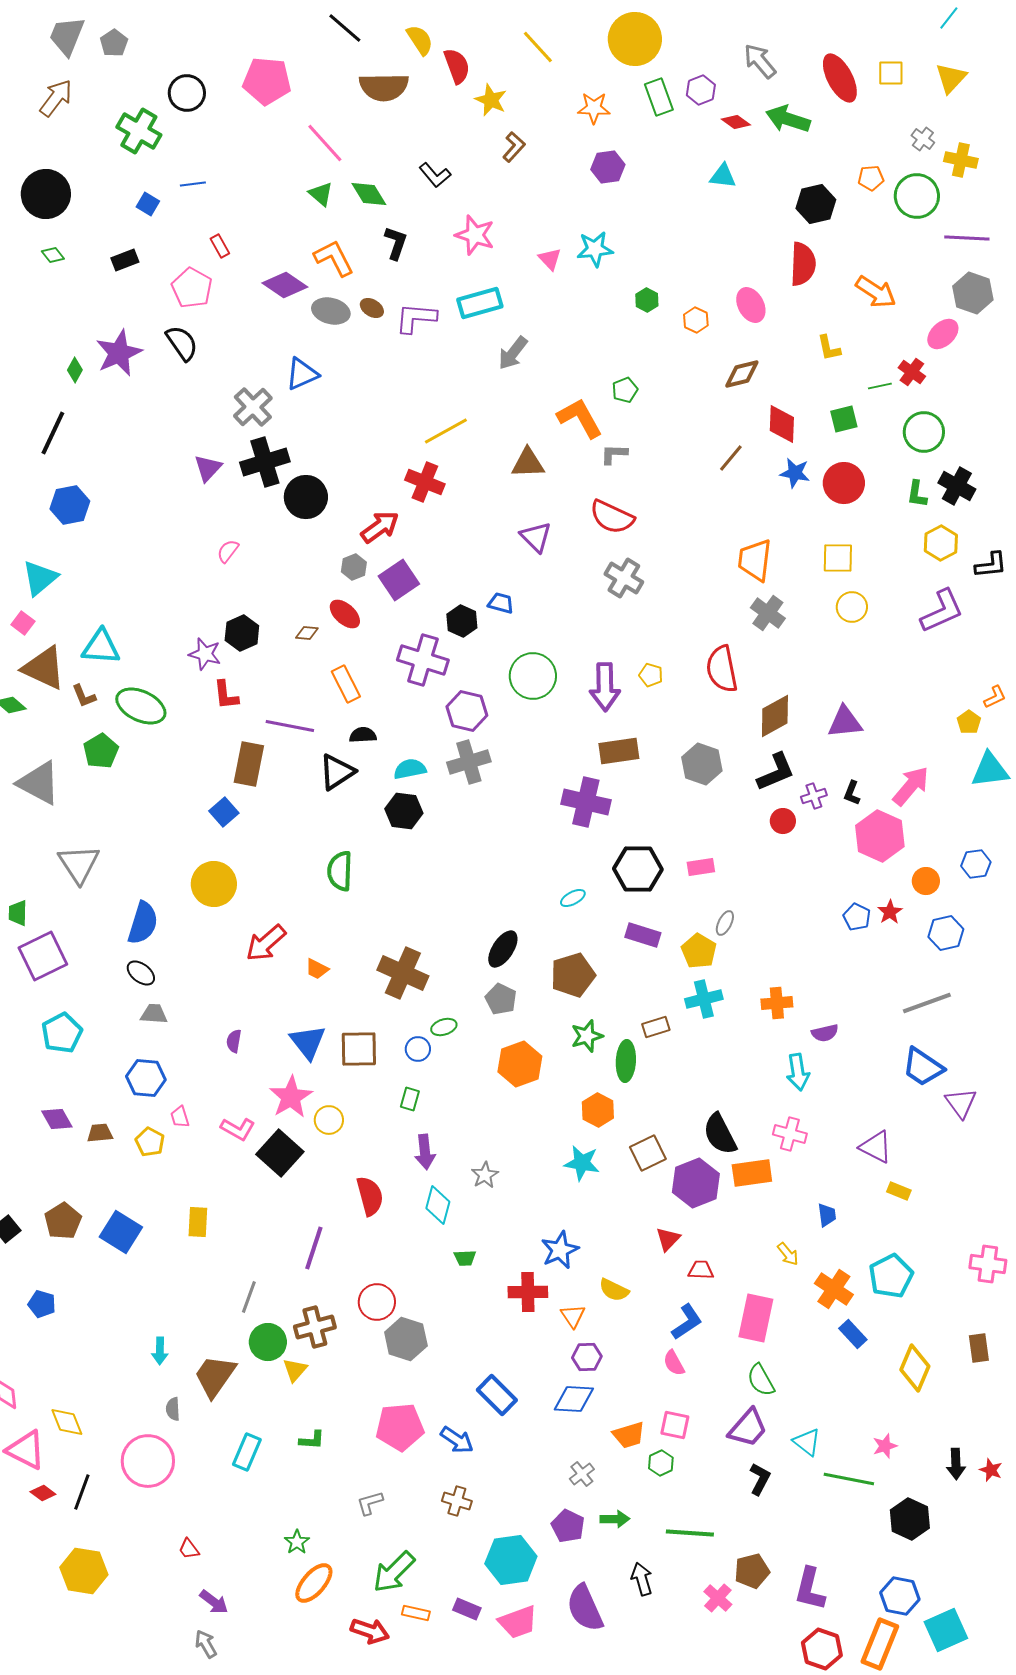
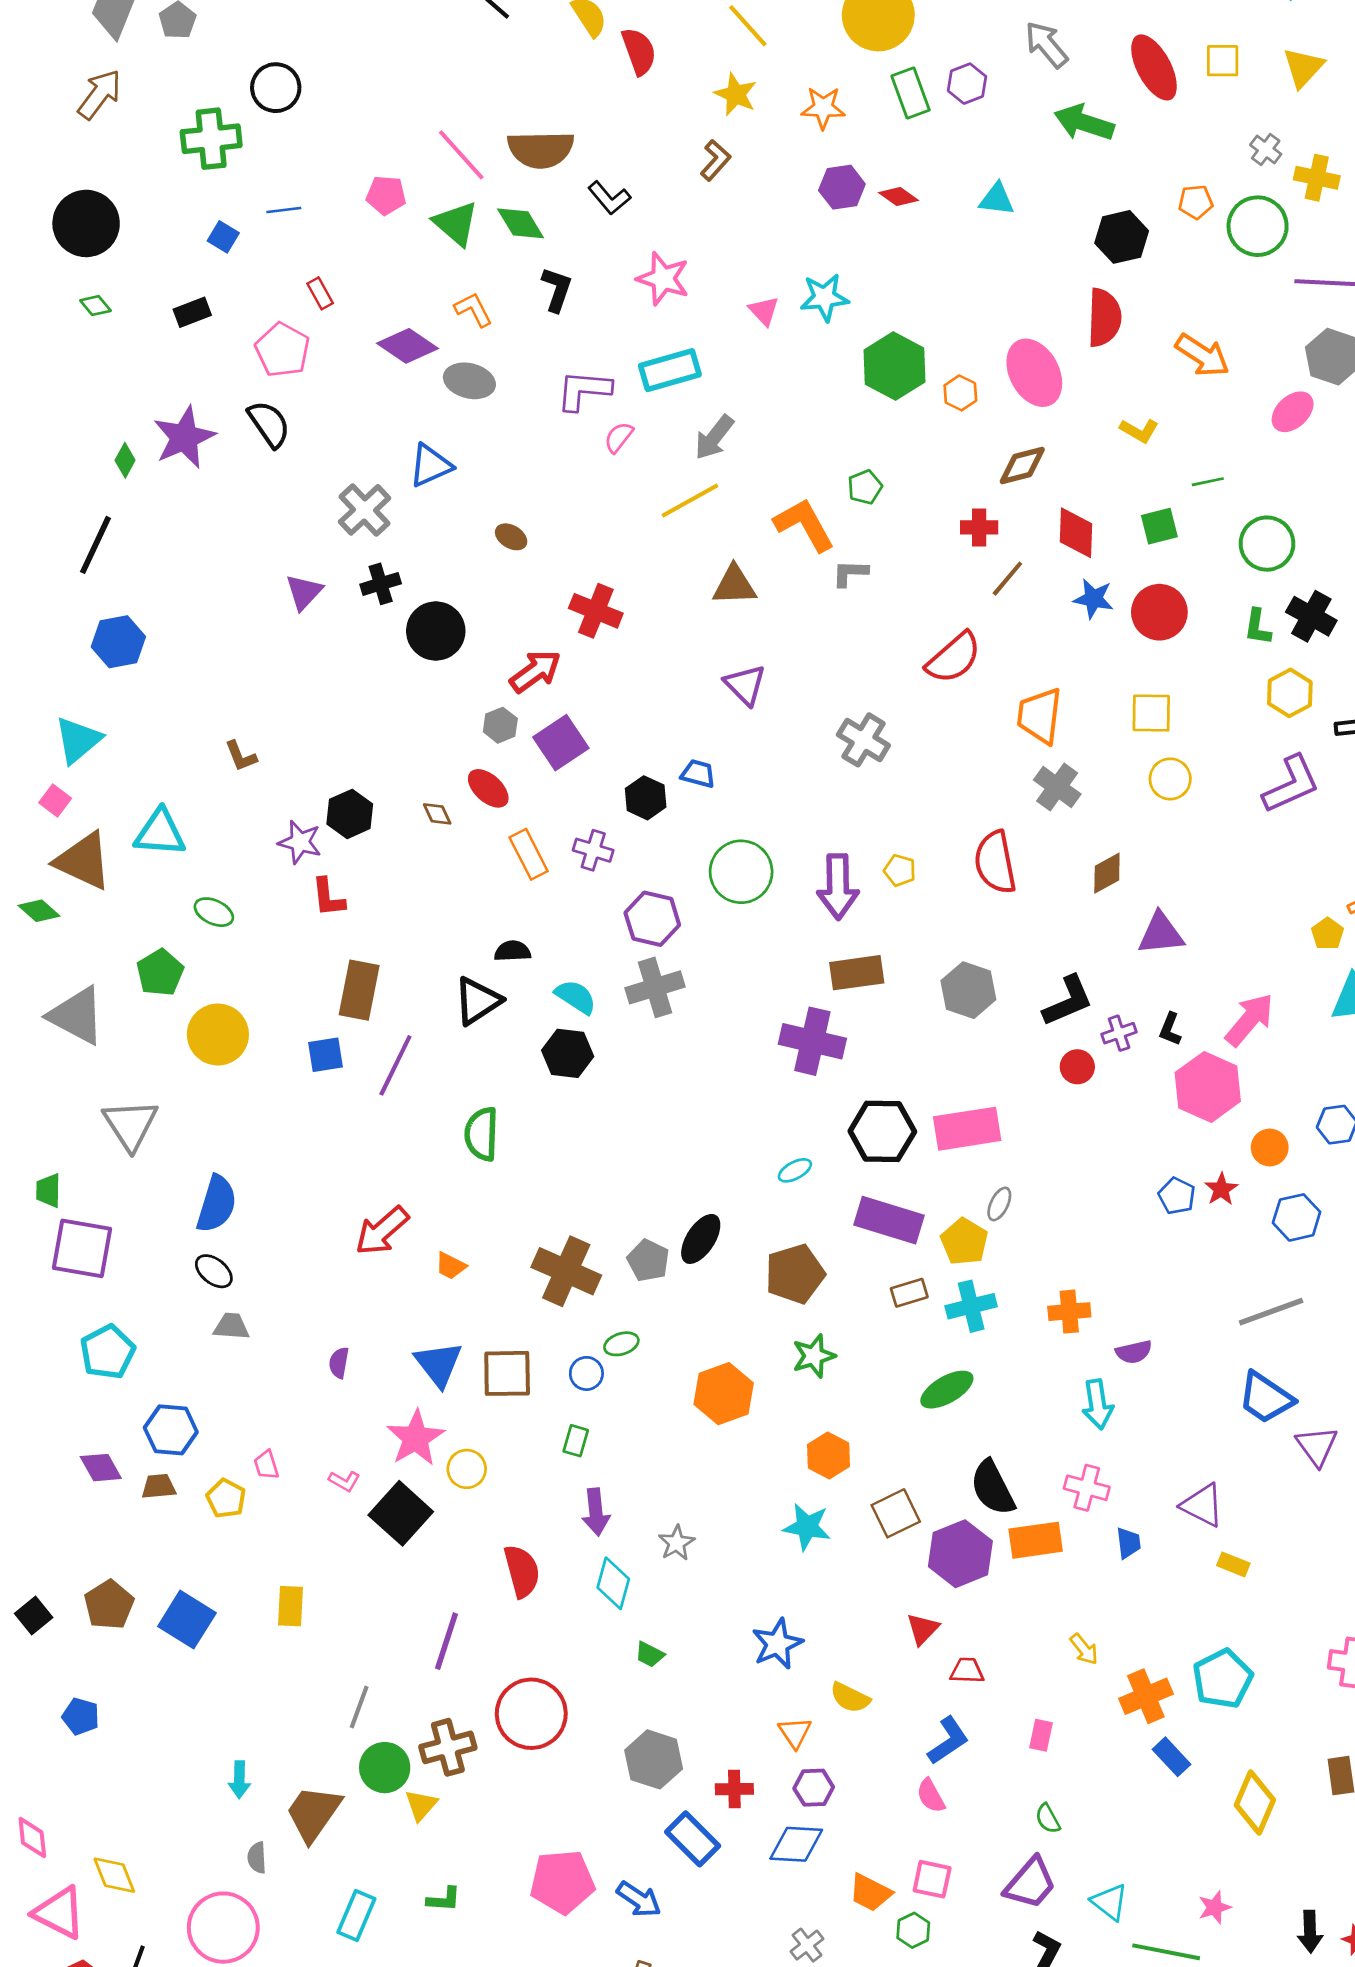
pink pentagon: (267, 81) -> (386, 195), moved, size x0.6
brown semicircle: (384, 87) -> (541, 149), moved
yellow star: (491, 100) -> (736, 94), moved
red diamond: (736, 122) -> (898, 197), moved
green cross: (139, 131) -> (211, 139), turned -36
green triangle: (321, 194) -> (456, 223), size x1.4
orange L-shape: (334, 258) -> (473, 310), size x0.7
green hexagon: (647, 300) -> (894, 366), size x2.0
pink ellipse: (751, 305) -> (1034, 373), size x1.4
brown ellipse: (372, 308) -> (511, 537), moved
yellow L-shape: (829, 348) -> (1139, 431), turned -48
red cross: (912, 372) -> (979, 527), moved, turned -36
yellow line: (446, 431) -> (690, 501), moved
black cross: (265, 462) -> (381, 584), size x0.6
red semicircle: (612, 517) -> (954, 658), moved, turned -66
pink semicircle: (228, 551) -> (619, 437), moved
brown diamond: (307, 633) -> (437, 814), turned 60
purple cross: (423, 660) -> (593, 850), size x0.6
orange rectangle: (346, 684) -> (529, 854), moved
brown L-shape: (84, 696) -> (241, 756), moved
green ellipse: (141, 706) -> (214, 912), size x0.6
brown diamond: (775, 716) -> (1107, 873), moved, size x0.7
purple line: (290, 726) -> (395, 1065), moved, turned -75
cyan semicircle: (410, 769) -> (576, 997), turned 44
blue square: (224, 812) -> (325, 1055), turned 32
pink rectangle: (701, 867) -> (967, 1129), size x1.8
yellow circle: (214, 884) -> (218, 1035), moved
purple rectangle: (643, 935) -> (889, 1220), size x1.4
purple square: (43, 956) -> (82, 1248), turned 36
gray pentagon: (501, 999) -> (648, 1260), moved
brown rectangle: (656, 1027) -> (909, 1293), moved
green ellipse: (626, 1061) -> (947, 1390), moved, turned 57
blue hexagon: (146, 1078) -> (171, 1430), moved
pink L-shape: (238, 1129) -> (344, 1481), size x0.7
blue trapezoid: (827, 1215) -> (1128, 1543), moved
green trapezoid: (465, 1258) -> (650, 1655), turned 30
orange cross: (834, 1289) -> (1146, 1696), turned 33
red cross: (528, 1292) -> (734, 1789), moved, size x0.7
red circle: (377, 1302) -> (531, 1714), size x1.4
pink rectangle: (756, 1318) -> (1041, 1735), size x0.5
gray hexagon: (406, 1339) -> (654, 1759), moved
green semicircle: (761, 1380) -> (1048, 1819), size x0.7
orange trapezoid: (629, 1435) -> (870, 1893), turned 44

